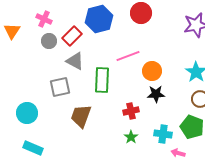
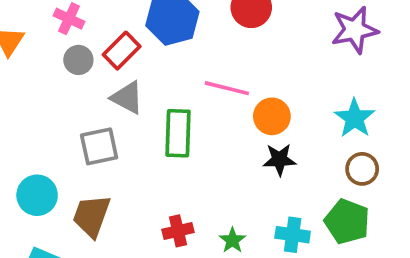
pink line: (128, 56) -> (227, 88), turned 35
red cross: (131, 111) -> (178, 231), moved
brown trapezoid: (81, 116) -> (92, 216), moved

